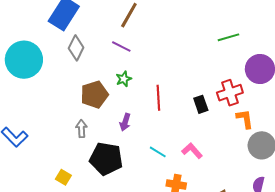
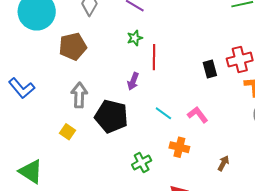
brown pentagon: (94, 95) -> (73, 46), moved
red line: (158, 98) -> (154, 57), moved
gray arrow: (81, 129) -> (79, 95), moved, size x1.4

